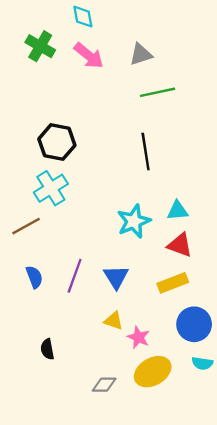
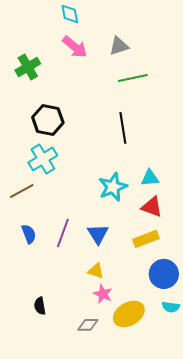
green cross: (40, 46) -> (28, 67), moved, turned 30
pink star: (138, 337) -> (103, 294), moved
black semicircle: (47, 349) -> (40, 306), moved

